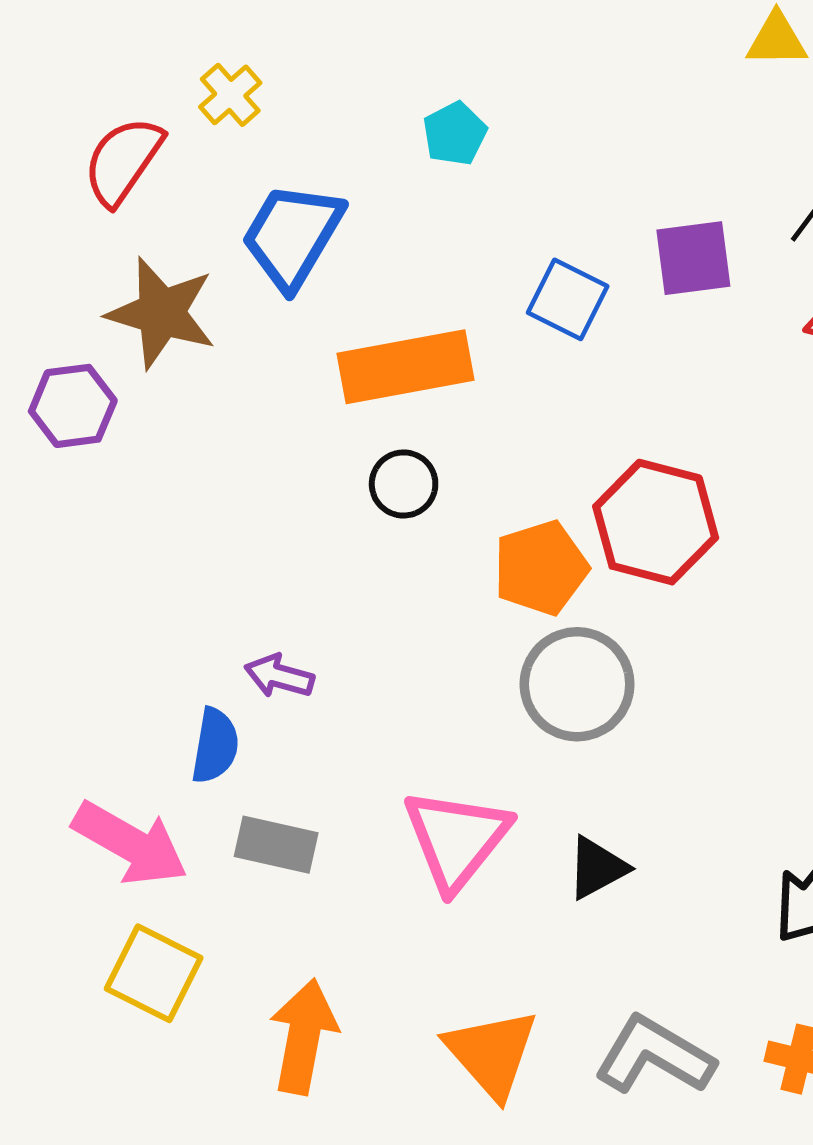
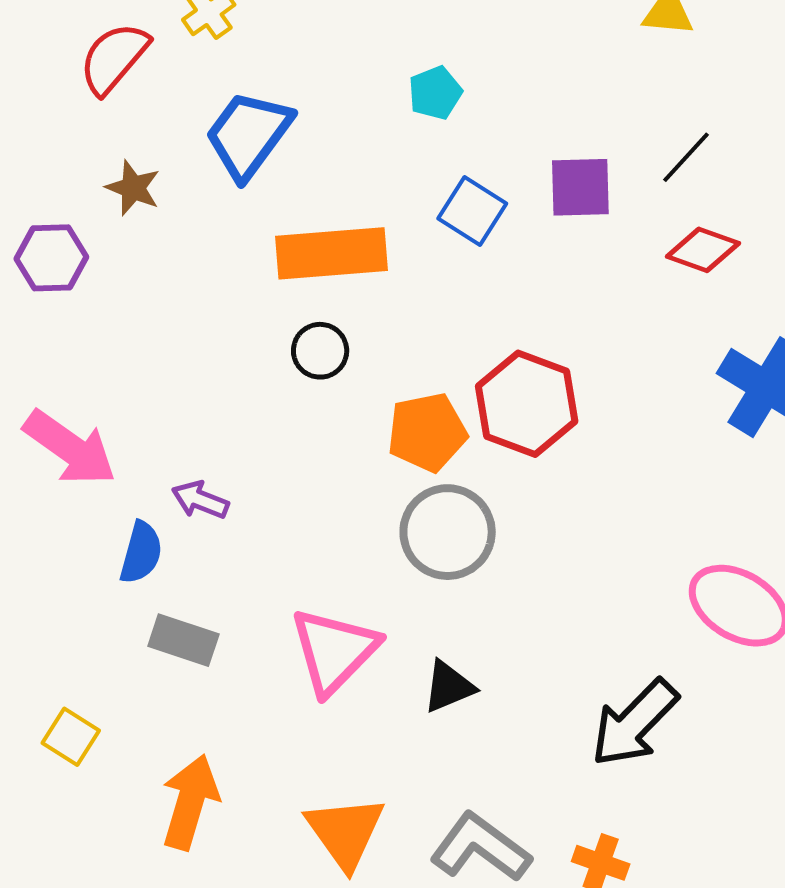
cyan pentagon: (455, 134) -> (435, 93), moved
brown star: (161, 313) -> (133, 188), size x0.6
pink arrow: (130, 843) -> (70, 448), moved
yellow square: (154, 973) -> (71, 737), size x0.7

